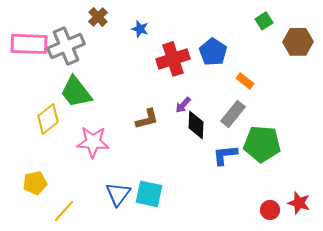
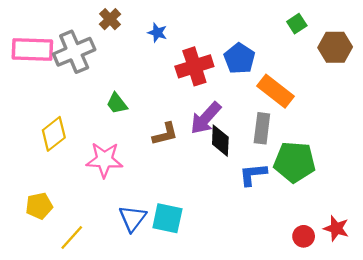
orange rectangle: (245, 81) -> (275, 91), size x1.8
green trapezoid: (76, 92) -> (117, 104), moved, size x0.6
purple arrow: (183, 105) -> (206, 118), size x1.8
gray rectangle: (233, 114) -> (262, 128), turned -32

